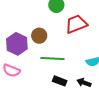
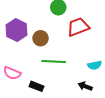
purple hexagon: (17, 44) -> (16, 30), moved
black rectangle: (60, 81) -> (36, 86), moved

